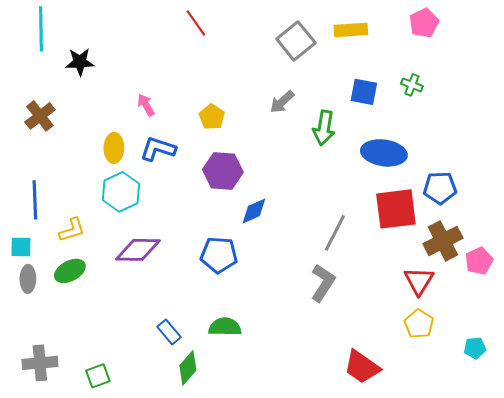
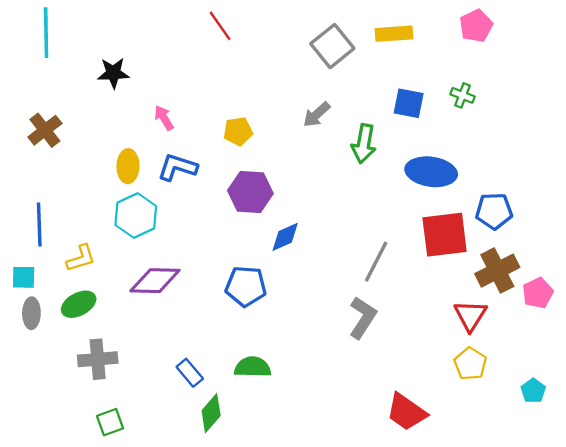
black star: (80, 62) -> (113, 73), moved
yellow pentagon: (212, 117) -> (238, 131), turned 30
cyan pentagon: (475, 348) -> (533, 391), turned -30
gray cross: (40, 363) -> (98, 359), moved

